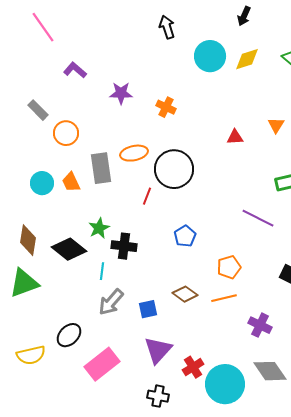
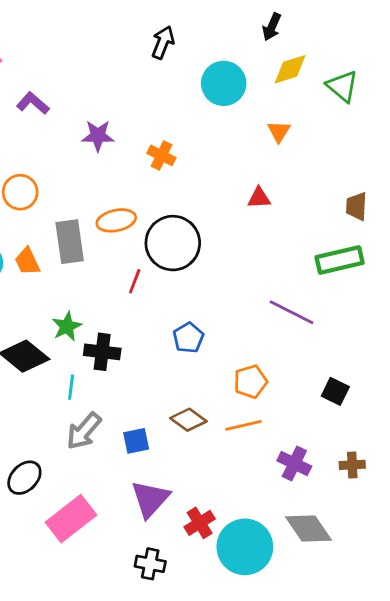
black arrow: (167, 27) -> (163, 42), turned 40
yellow diamond: (247, 59) -> (290, 69), moved
orange triangle: (276, 125) -> (279, 131), moved

